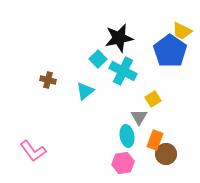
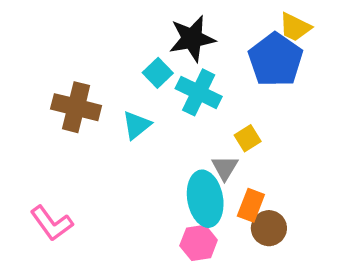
brown cross: (48, 80) -> (76, 107), size x1.8
cyan ellipse: (127, 136) -> (205, 199), size x1.5

